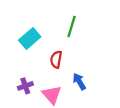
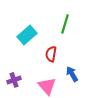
purple cross: (25, 86) -> (14, 80), moved

